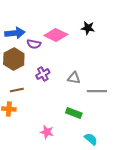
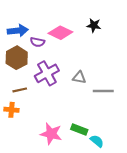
purple cross: (43, 74) -> (47, 73), size x1.6
green rectangle: (74, 113) -> (79, 130), moved
pink star: (47, 132) -> (51, 134), size x1.5

